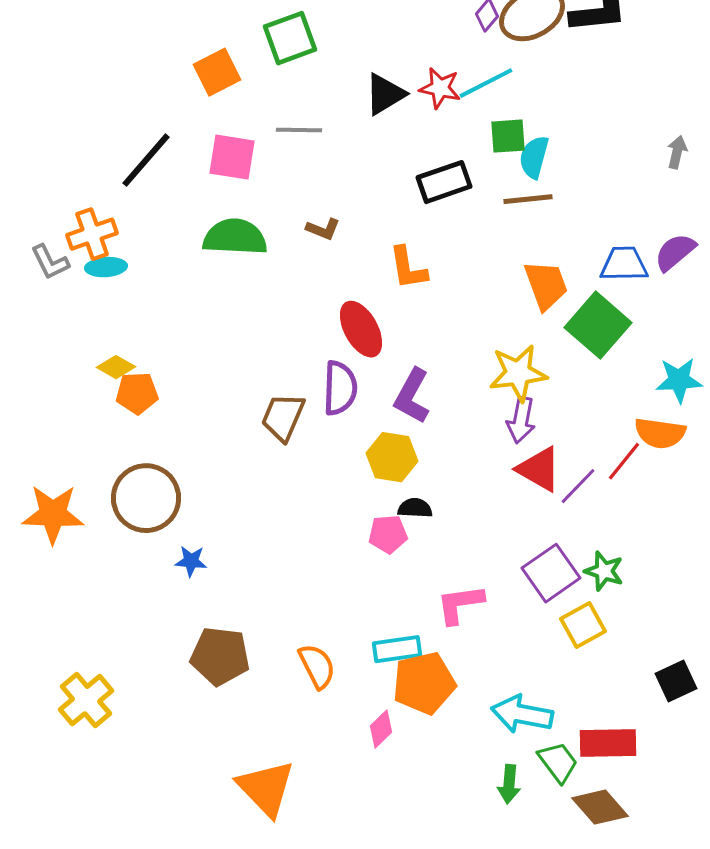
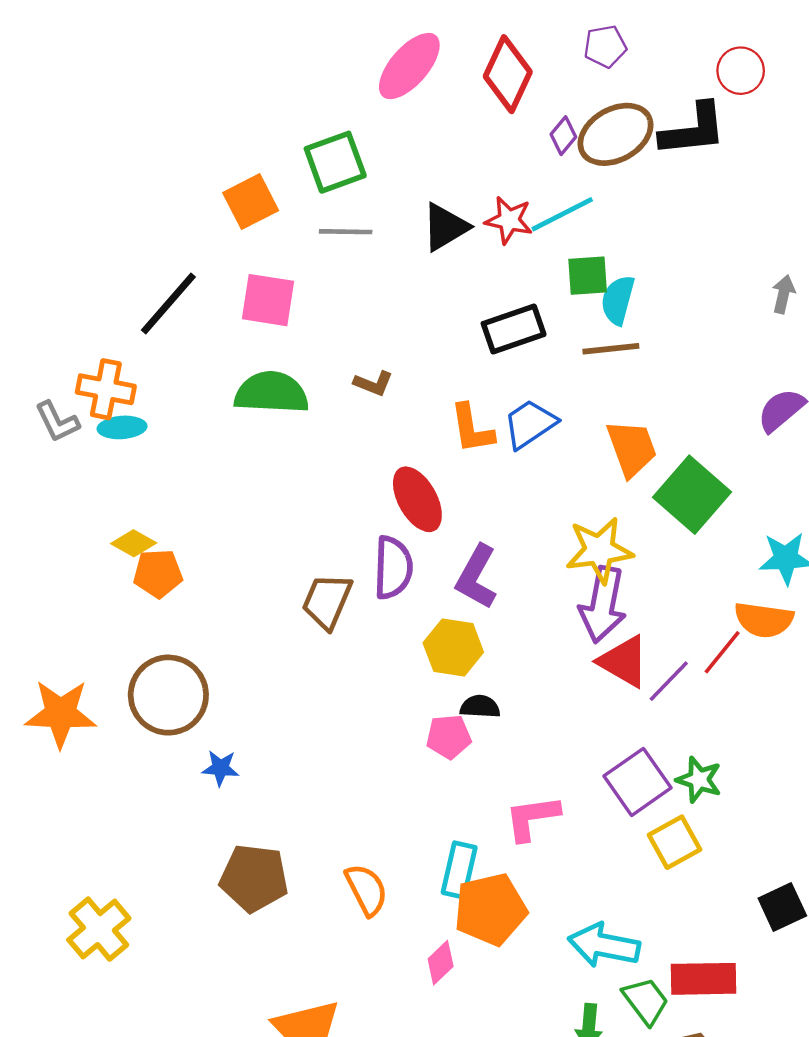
gray line: (299, 130) -> (346, 232), moved
orange cross: (92, 234) -> (106, 389), turned 30
blue trapezoid: (624, 264) -> (530, 424), moved, turned -33
purple arrow: (521, 420) -> (603, 605), size x1.4
cyan rectangle: (397, 649) -> (459, 870), turned -69

